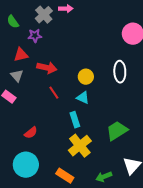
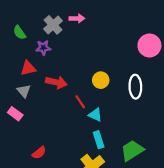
yellow circle: (86, 77) -> (101, 80), moved
red line: (54, 93) -> (80, 102), moved
cyan rectangle: (75, 120) -> (99, 140), moved

